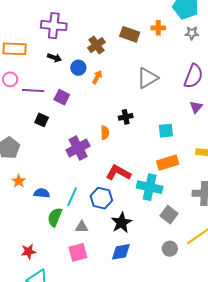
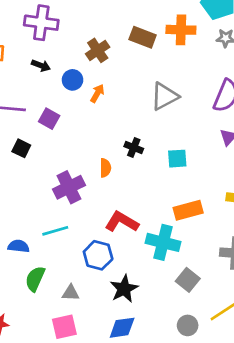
orange cross: (158, 28) -> (181, 30), size x1.5
black cross: (126, 117) -> (134, 148), turned 32
cyan square: (166, 131) -> (177, 159), moved
cyan line: (72, 197) -> (55, 231), moved, turned 48

